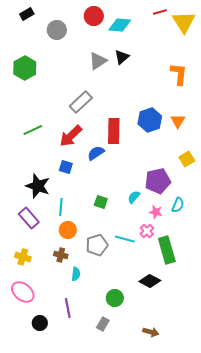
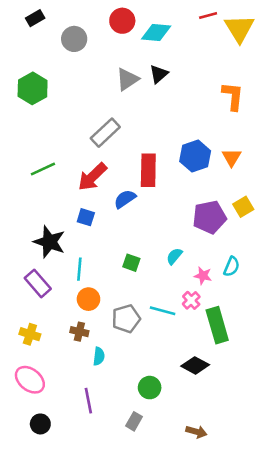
purple pentagon: (158, 181) -> (209, 217), moved
black circle: (40, 323) -> (40, 424), moved

